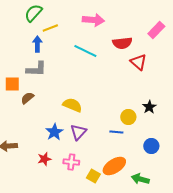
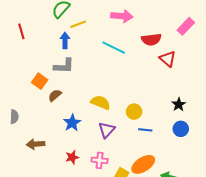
orange square: (12, 84) -> (40, 81), turned 35
yellow circle: (128, 117) -> (134, 112), moved
blue star: (54, 132) -> (72, 123), moved
blue circle: (151, 146) -> (181, 129), moved

